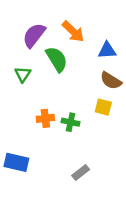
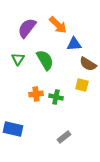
blue triangle: (107, 50) -> (74, 44), moved
green semicircle: (57, 59) -> (45, 60), moved

